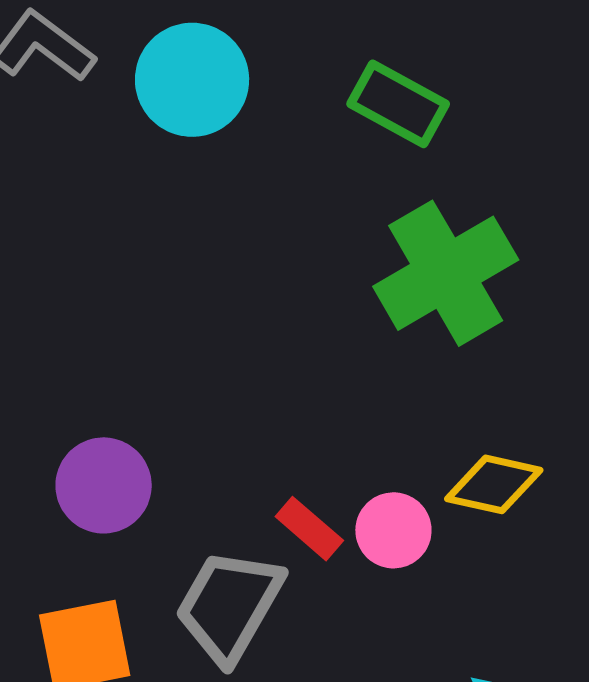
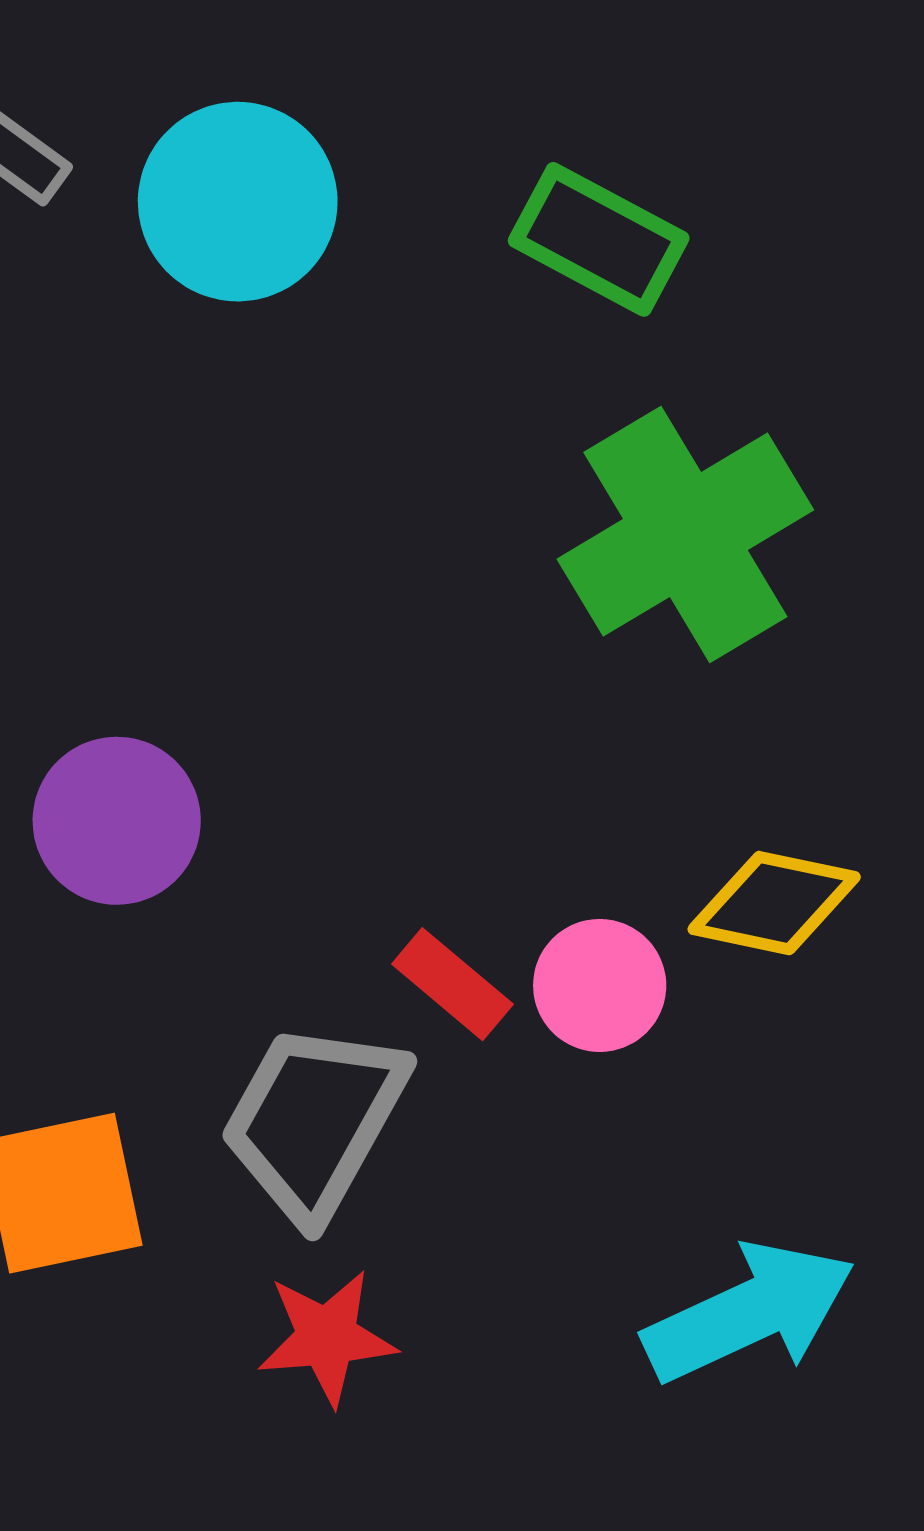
purple circle: (104, 485) -> (117, 821), moved

